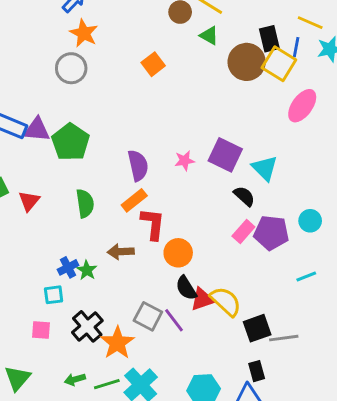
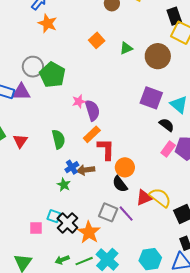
green triangle: (209, 36) -> (126, 48), moved, turned -48
brown circle: (247, 62) -> (158, 56), moved
gray circle: (71, 68) -> (33, 67), moved
green pentagon: (70, 142) -> (52, 75), moved
pink star: (185, 161) -> (79, 101), moved
blue cross: (68, 267) -> (72, 167), moved
black semicircle: (186, 288) -> (120, 184), moved
cyan square: (54, 295) -> (54, 216), moved, turned 32

